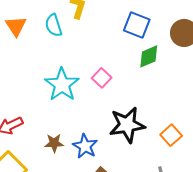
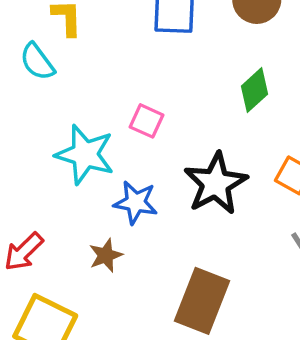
green diamond: (149, 56) -> (255, 90), moved
blue star: (85, 146) -> (136, 202), moved

